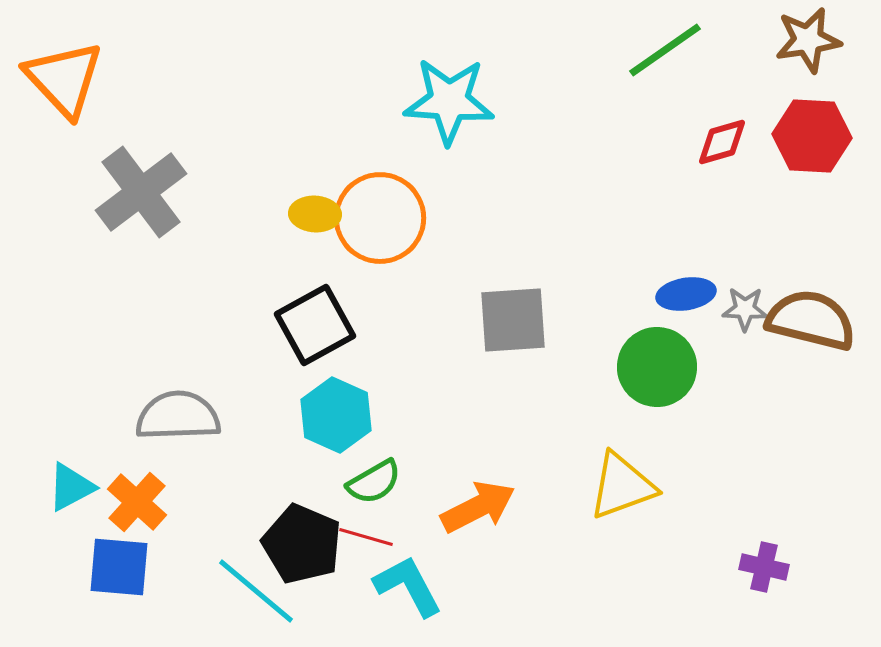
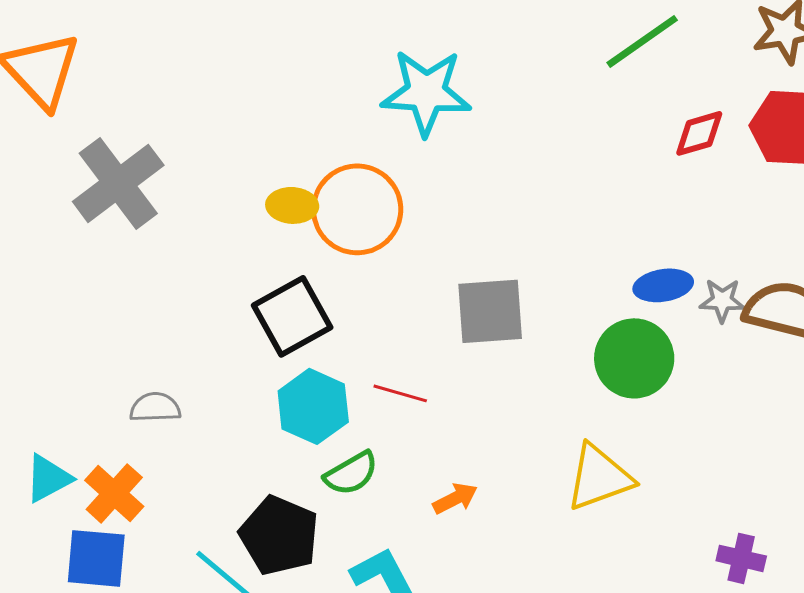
gray semicircle: (178, 416) -> (155, 407), size x0.6
orange arrow: (478, 507) -> (455, 498), size x0.6
red line: (366, 537) -> (400, 393), moved

